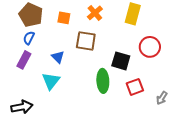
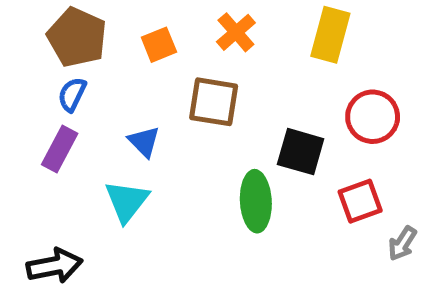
orange square: (64, 18) -> (159, 45), turned -32
red square: (135, 87) -> (360, 201), moved

